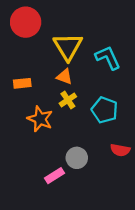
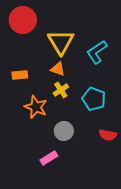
cyan L-shape: (108, 58) -> (97, 52), turned -100
gray circle: (77, 158) -> (64, 131), moved

